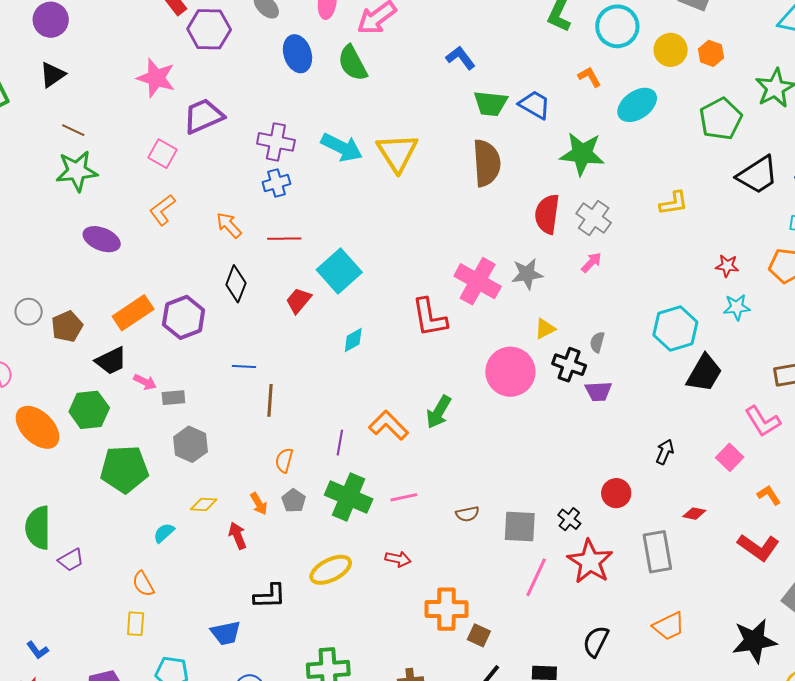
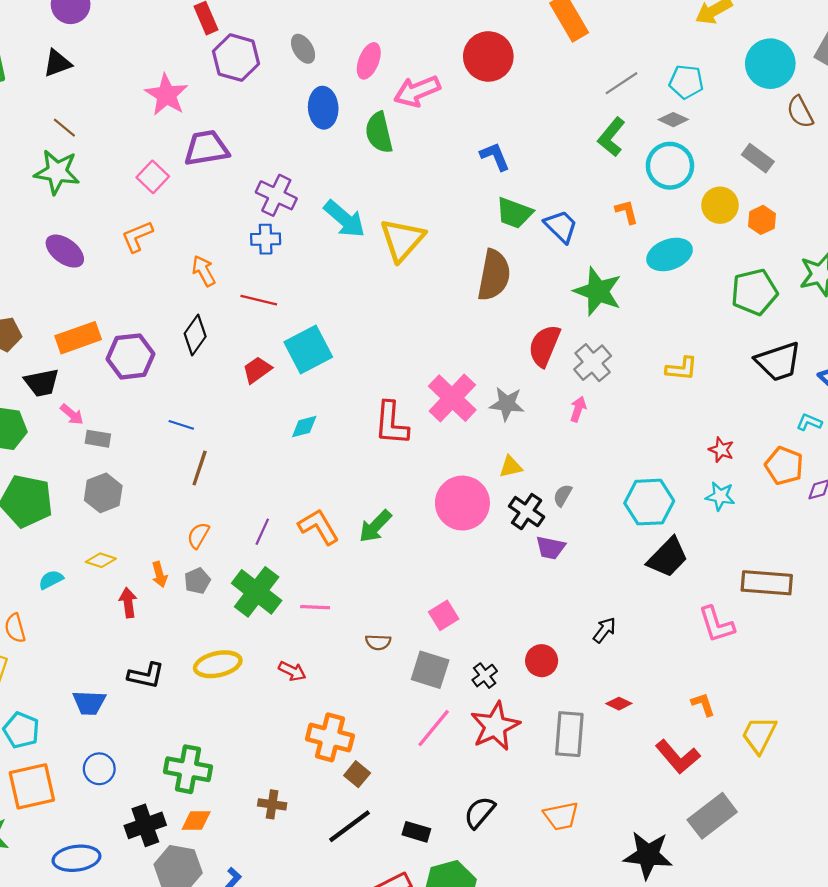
pink arrow: (591, 262) -> (578, 409), turned -40
pink square: (730, 457) -> (444, 615), moved

